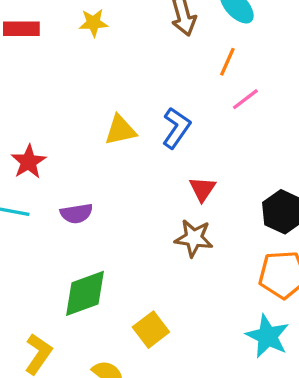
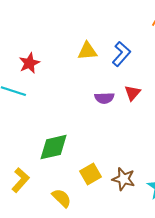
purple semicircle: (76, 213) -> (104, 98), moved
brown star: (194, 238) -> (124, 179), moved

